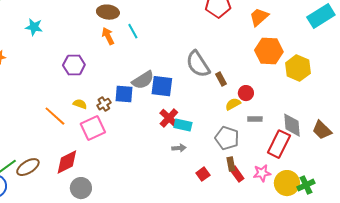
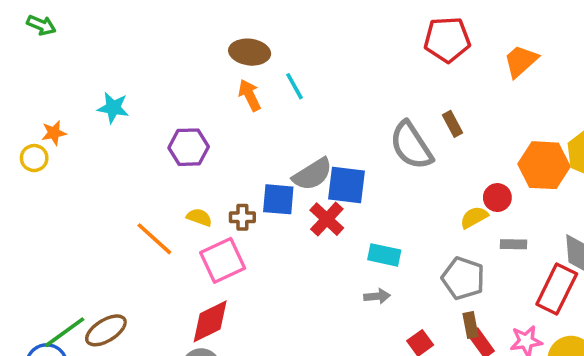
cyan star: (34, 27) -> (113, 108), moved
orange hexagon: (269, 51) -> (544, 165), moved
brown rectangle: (221, 79) -> (452, 124), moved
brown cross: (104, 104) -> (242, 217), turned 32
red cross: (169, 118) -> (327, 219), moved
red diamond: (67, 162) -> (210, 321), moved

